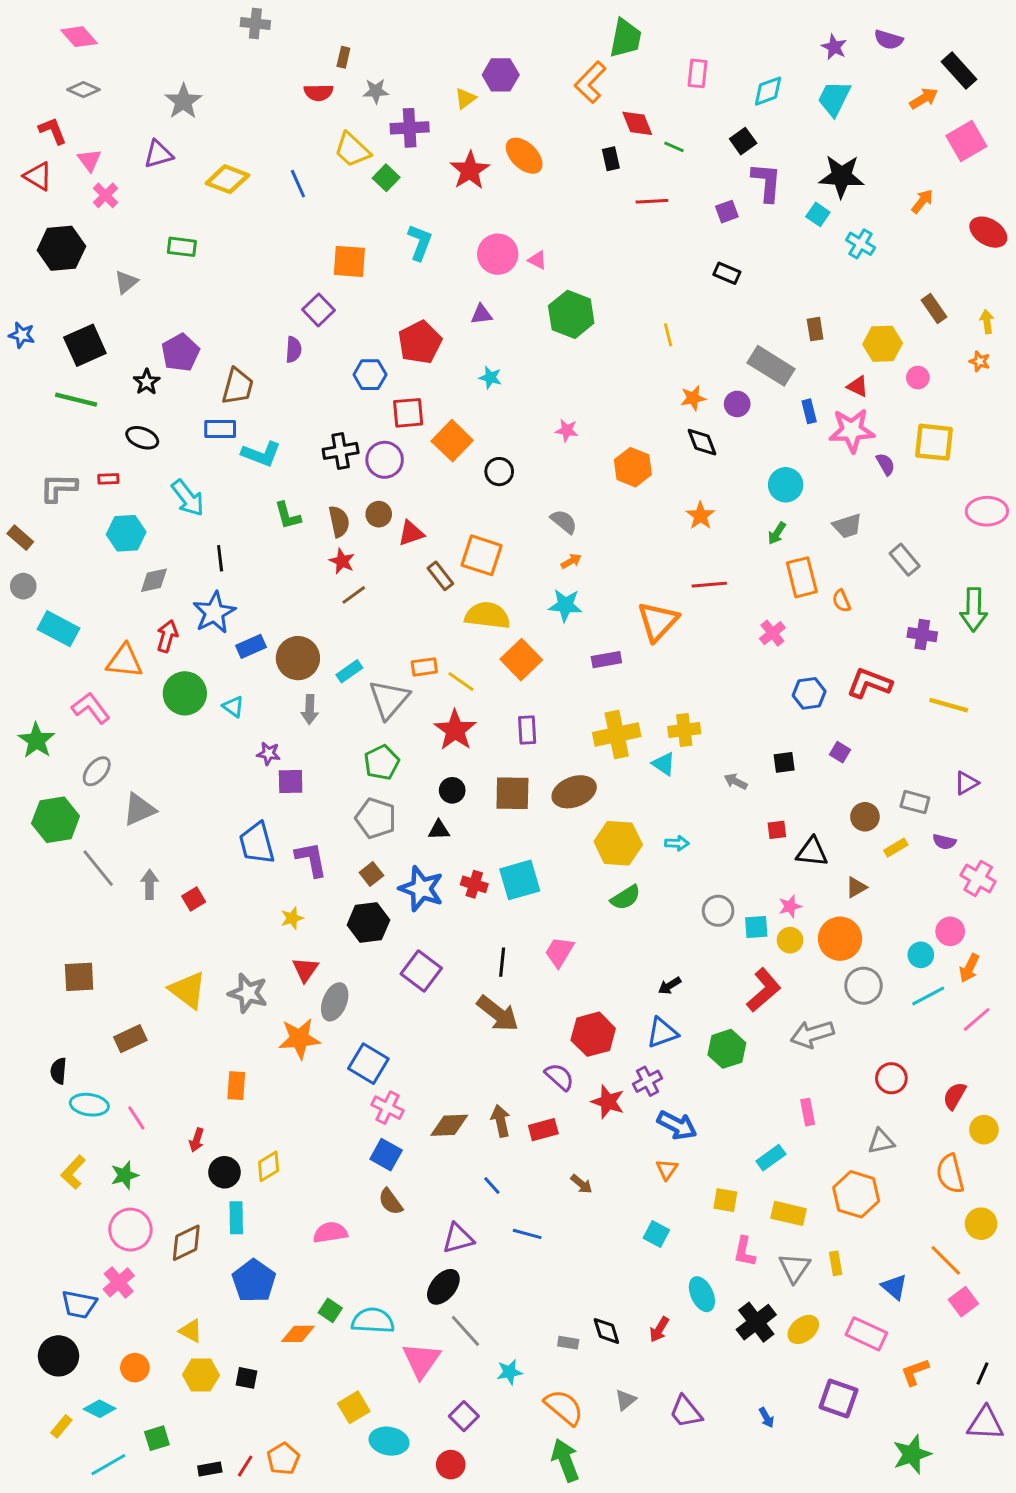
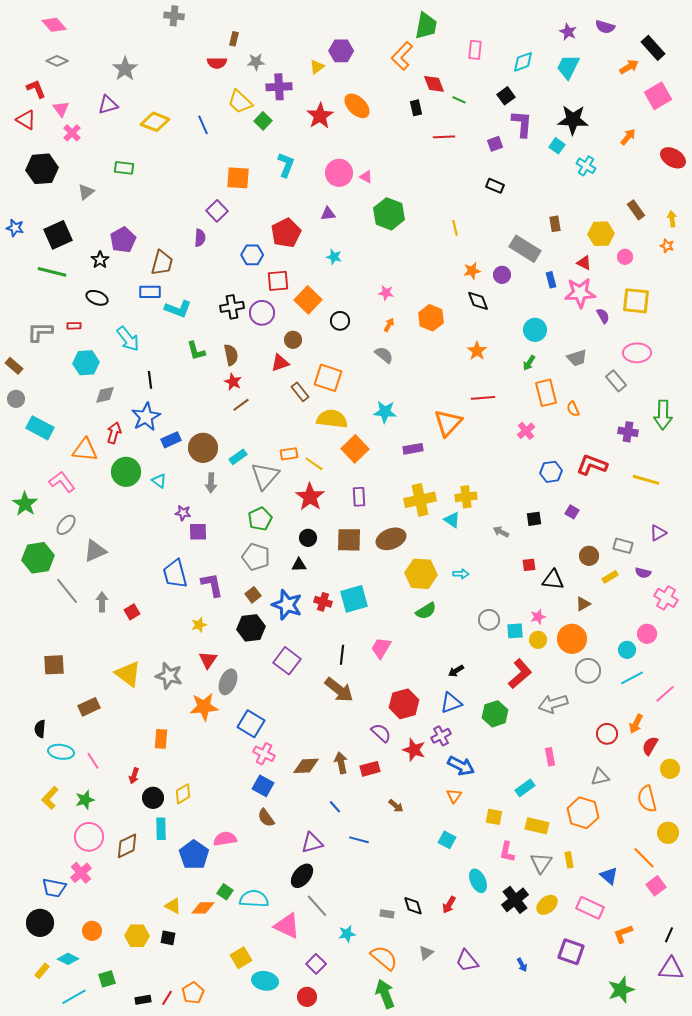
pink ellipse: (987, 511) -> (637, 353), moved
brown circle: (379, 514) -> (293, 340), moved
orange arrow: (571, 561) -> (389, 325), moved, turned -32
orange arrow: (969, 968) -> (636, 724), moved
blue pentagon: (254, 1281) -> (194, 855), moved
yellow triangle: (191, 1331) -> (173, 906), moved
pink triangle: (421, 1360) -> (287, 926), turned -40

